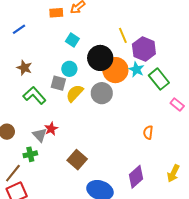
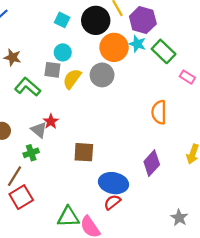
black circle: (100, 58) -> (96, 20), moved
orange semicircle: (148, 132) -> (159, 112), size x1.5
brown square: (77, 160) -> (84, 152), turned -30

